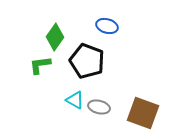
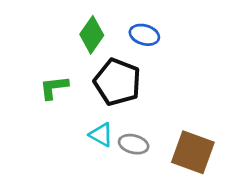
green diamond: (55, 37) -> (92, 35), moved

